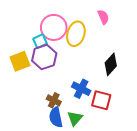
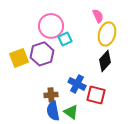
yellow ellipse: (76, 34) -> (107, 34), moved
cyan square: (40, 41) -> (65, 39), moved
brown cross: (54, 100) -> (51, 95), turned -32
green triangle: (75, 118) -> (71, 112), turned -35

